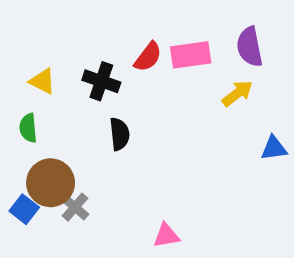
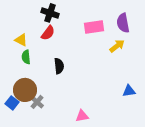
red semicircle: (148, 57) -> (48, 33), moved
black cross: (101, 81) -> (50, 13), moved
green semicircle: (28, 128) -> (26, 57), moved
blue triangle: (274, 148) -> (129, 91), moved

